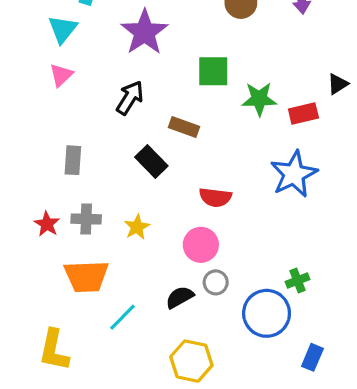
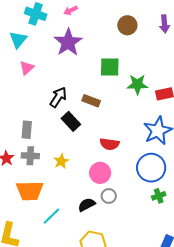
pink triangle: (61, 75) -> (27, 68), moved
black arrow: (130, 98) -> (58, 97), moved
gray rectangle: (73, 160) -> (27, 130), moved
blue circle: (267, 313) -> (151, 168), moved

